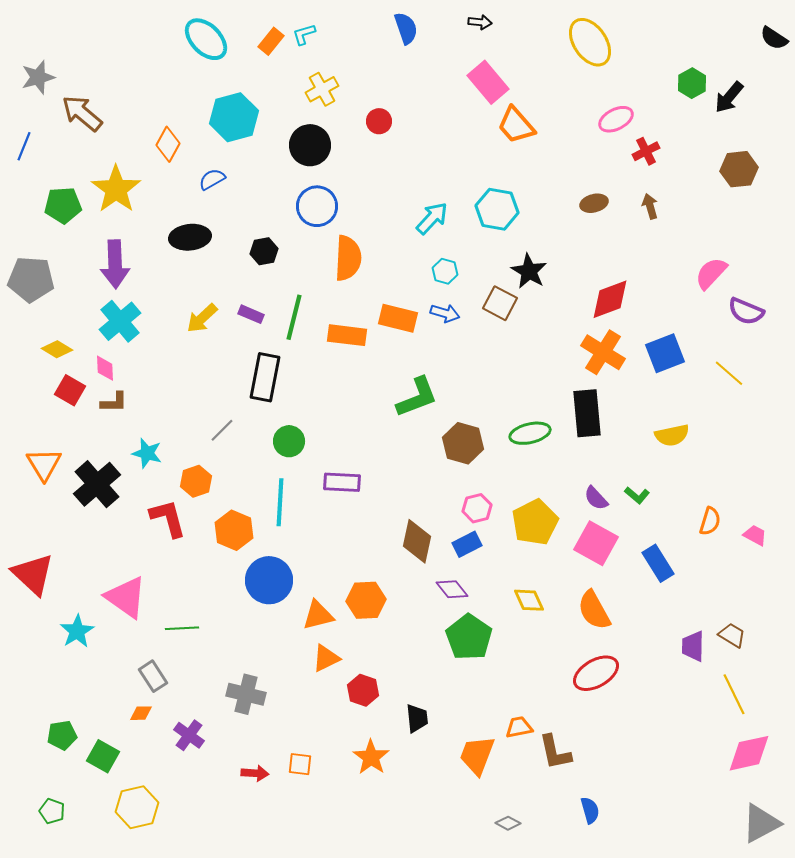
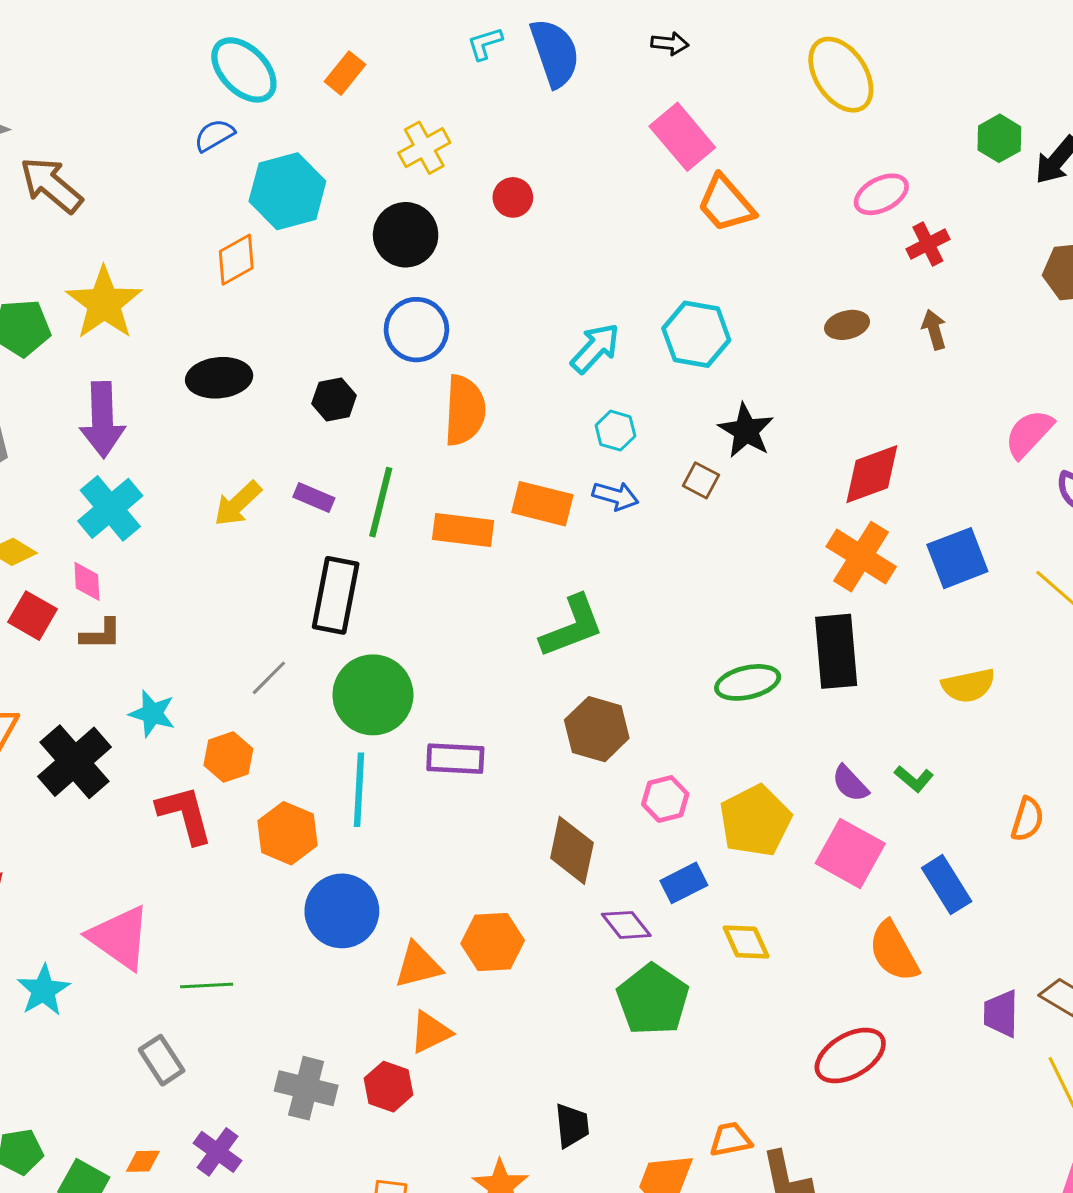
blue semicircle: (406, 28) -> (555, 53), size x1.4
cyan L-shape: (304, 34) -> (485, 44), moved
orange diamond: (168, 144) -> (236, 260), moved, turned 32
blue semicircle: (212, 179) -> (214, 135), moved
brown square: (500, 303) -> (701, 480), size x0.7
green circle: (289, 441) -> (373, 695), size x1.6
brown hexagon: (463, 443) -> (597, 729), moved
blue rectangle: (467, 544) -> (684, 883), moved
orange semicircle: (594, 610) -> (894, 951), moved
red hexagon: (363, 690) -> (388, 1087), moved
orange diamond: (141, 713) -> (143, 1161), moved

